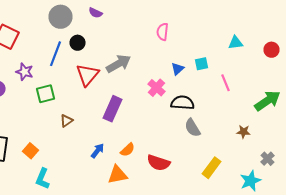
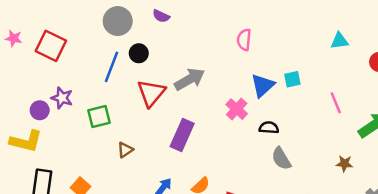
cyan triangle: (236, 43) -> (339, 41), moved
blue triangle: (178, 69) -> (263, 85), size x1.5
purple star: (24, 72) -> (62, 98), moved
pink line: (226, 83) -> (336, 103), moved
black semicircle: (182, 103) -> (269, 128), size x0.7

